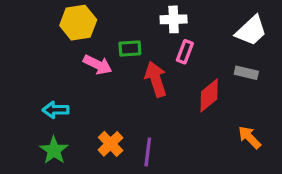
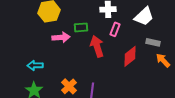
white trapezoid: (251, 31) -> (144, 16), moved
pink arrow: (98, 65) -> (61, 37), turned -30
orange arrow: (250, 137) -> (163, 60), moved

